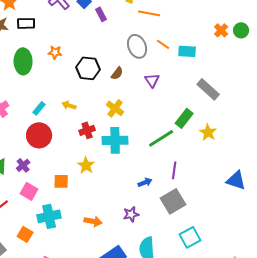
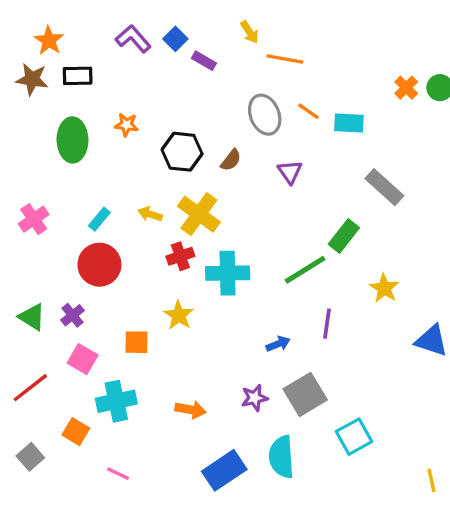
purple rectangle: (101, 14) -> (204, 61), turned -32
yellow cross: (115, 108) -> (199, 214), moved, size x1.4
yellow star: (208, 132) -> (384, 288), moved
gray square: (173, 201) -> (305, 394), moved

